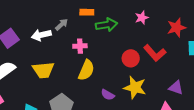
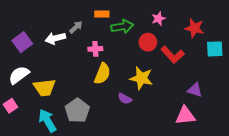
red star: (176, 28) -> (194, 28), turned 30
red circle: (131, 58) -> (148, 42), moved
yellow trapezoid: (43, 70) -> (45, 88), moved
yellow star: (135, 87) -> (141, 78), moved

